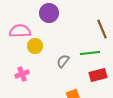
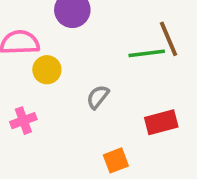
green line: (90, 53) -> (147, 53), moved

